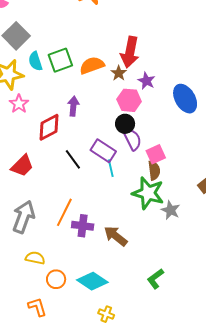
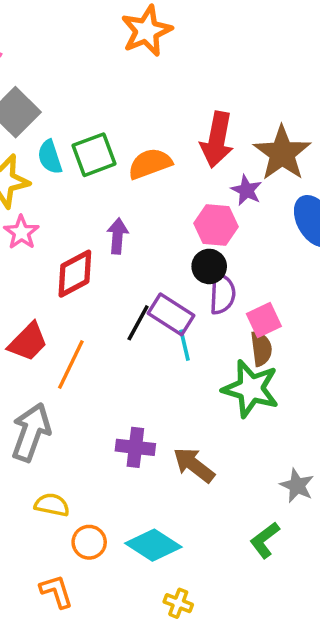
brown star: (119, 73) -> (282, 153), moved, size x2.0
purple semicircle: (132, 139) -> (222, 294), turned 30
black line: (73, 159) -> (138, 323), moved, turned 65
gray star: (171, 210) -> (297, 486), moved
orange line: (64, 212) -> (71, 365), moved

